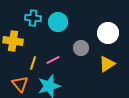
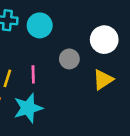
pink line: (53, 60) -> (33, 74), turned -64

